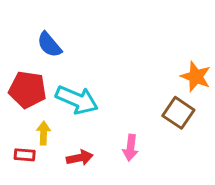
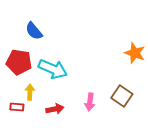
brown square: (178, 113) -> (122, 96), moved

